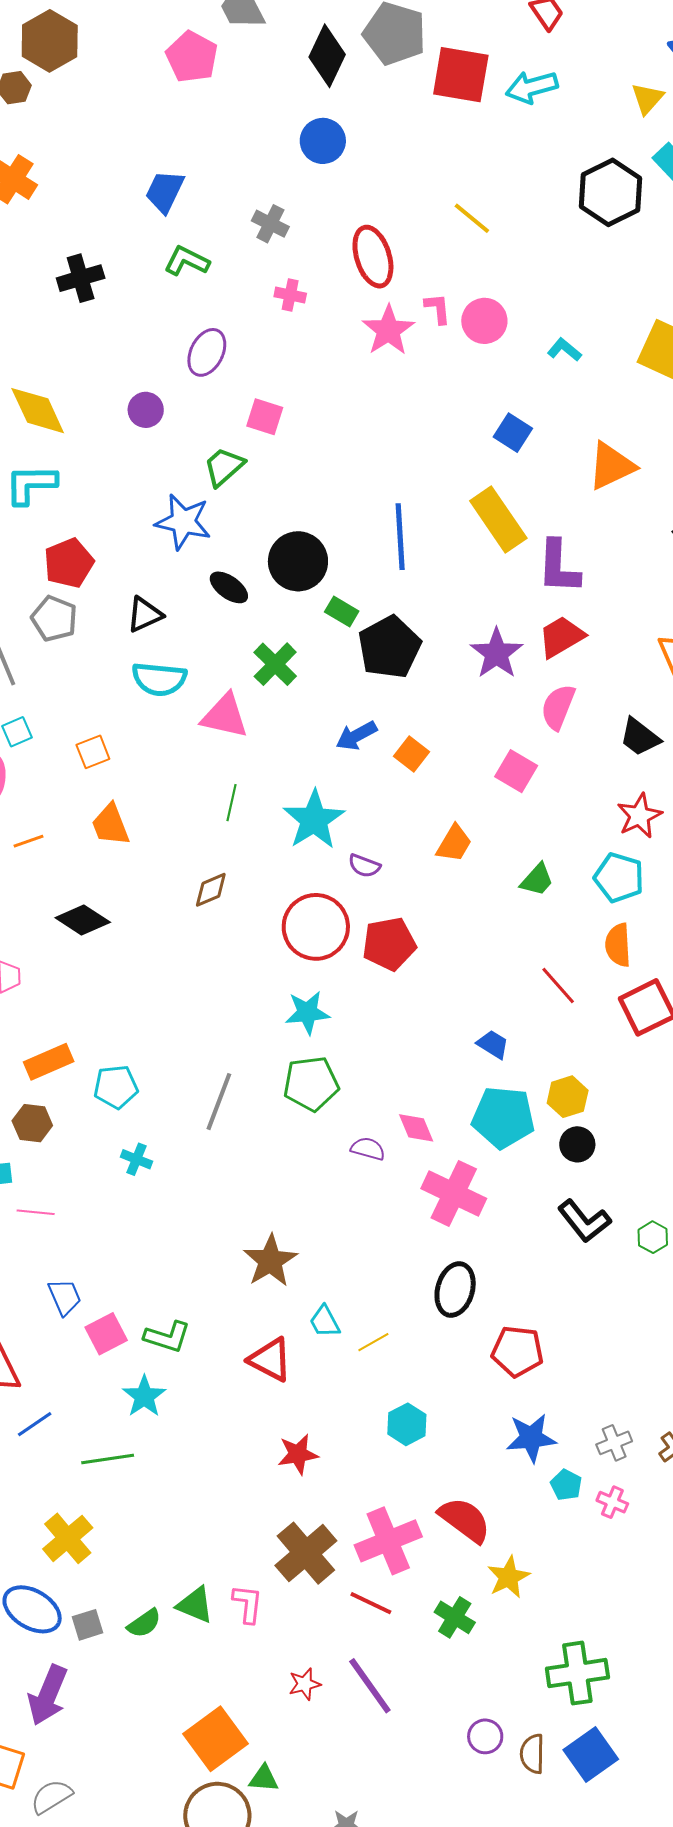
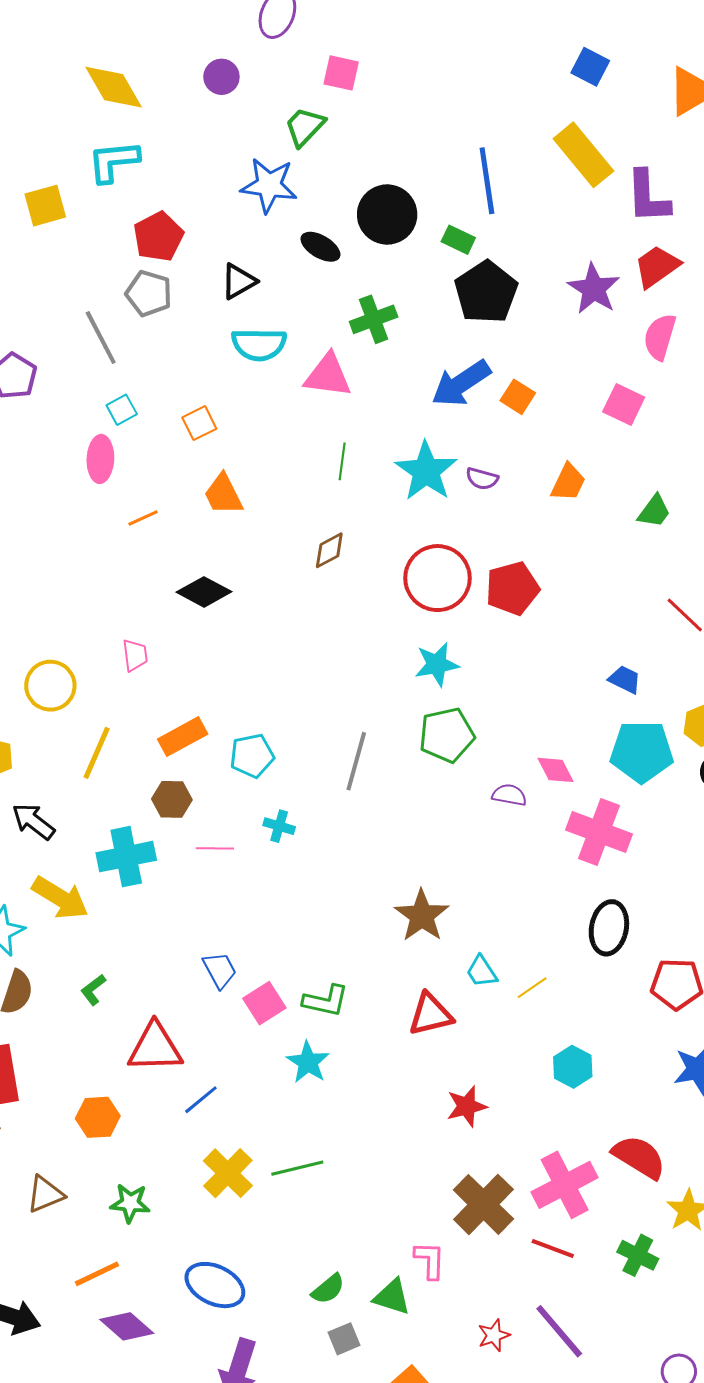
green rectangle: (342, 612) -> (458, 240), moved
green cross: (275, 664) -> (374, 319), turned 30
blue arrow: (356, 736) -> (461, 383), size x1.5
purple semicircle: (364, 866) -> (482, 479), moved
pink line: (36, 1212) -> (215, 848), moved
red triangle: (270, 1360) -> (430, 1014), turned -36
green line: (108, 1459) -> (297, 1168), moved
yellow cross: (68, 1538) -> (228, 1173), moved
green triangle: (195, 1605) -> (392, 1297), moved
gray square: (87, 1625) -> (344, 1339), moved

